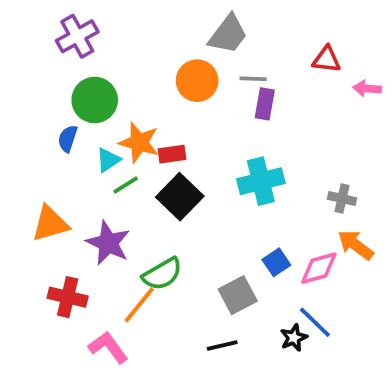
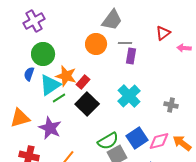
red triangle: (327, 59) -> (163, 33), turned -42
red rectangle: (172, 154) -> (83, 82), turned -40
cyan triangle: (108, 160) -> (50, 85), size x1.6
cyan cross: (261, 181) -> (129, 96), turned -30
orange arrow: (356, 245) -> (182, 143), moved
blue square: (276, 262) -> (137, 138), size x1.5
green semicircle: (162, 274) -> (108, 141), moved

